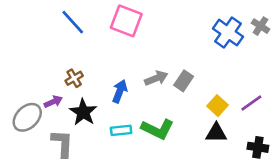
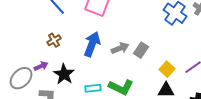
brown cross: (74, 78) -> (54, 40), moved
blue arrow: (120, 91) -> (92, 44), moved, size x1.4

